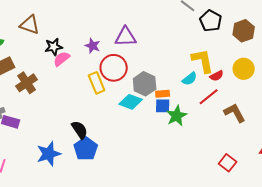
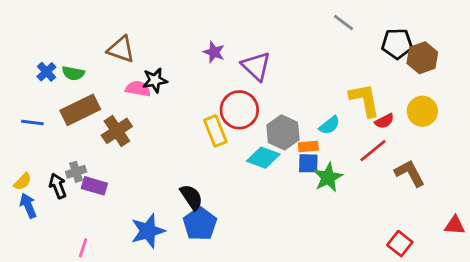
black pentagon: (211, 21) -> (397, 44), moved, turned -30
purple triangle: (126, 37) -> (256, 66), turned 45
purple star: (93, 46) -> (214, 52), moved
pink semicircle: (62, 59) -> (138, 89), moved, turned 48
cyan semicircle: (190, 79) -> (329, 125), moved

